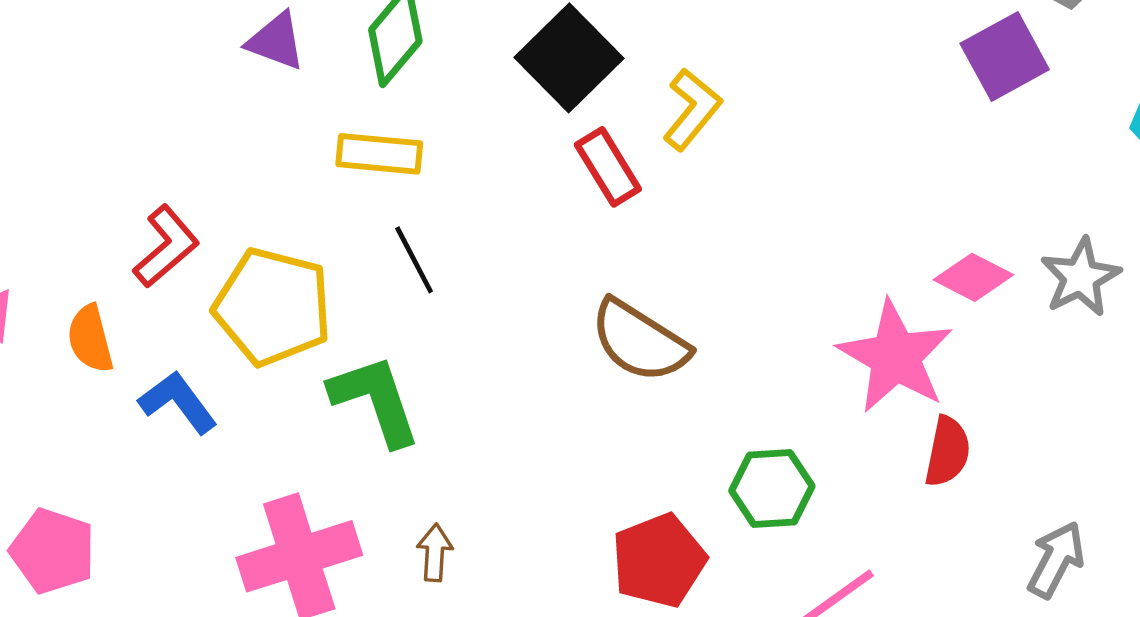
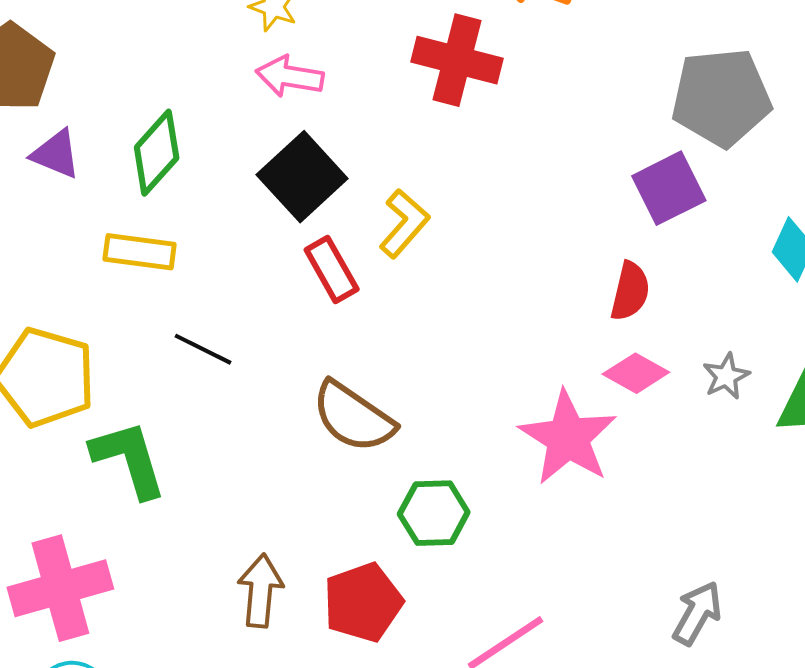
black line: (414, 260) -> (203, 349), moved, turned -38
gray star: (1081, 277) -> (726, 376), size x0.7
red semicircle: (947, 451) -> (630, 291), moved
green hexagon: (772, 488) -> (434, 513), moved
brown arrow: (435, 553) -> (260, 591), moved, size x1.5

